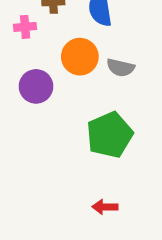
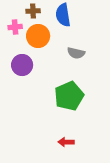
orange circle: (80, 57) -> (38, 36), moved

